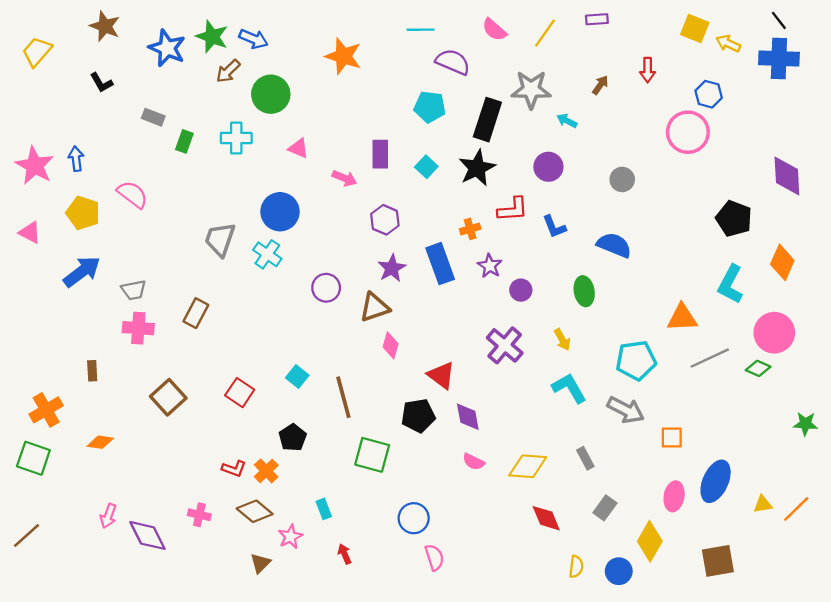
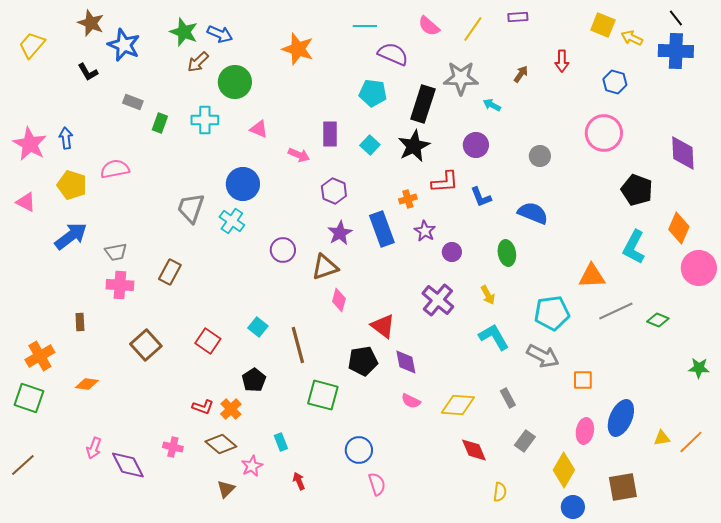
blue star: (167, 48) -> (124, 45), moved
pink circle: (688, 132) -> (604, 133), moved
pink semicircle: (133, 194) -> (115, 169), turned -48
pink circle: (774, 333) -> (699, 268), moved
blue circle: (619, 571) -> (573, 507), moved

